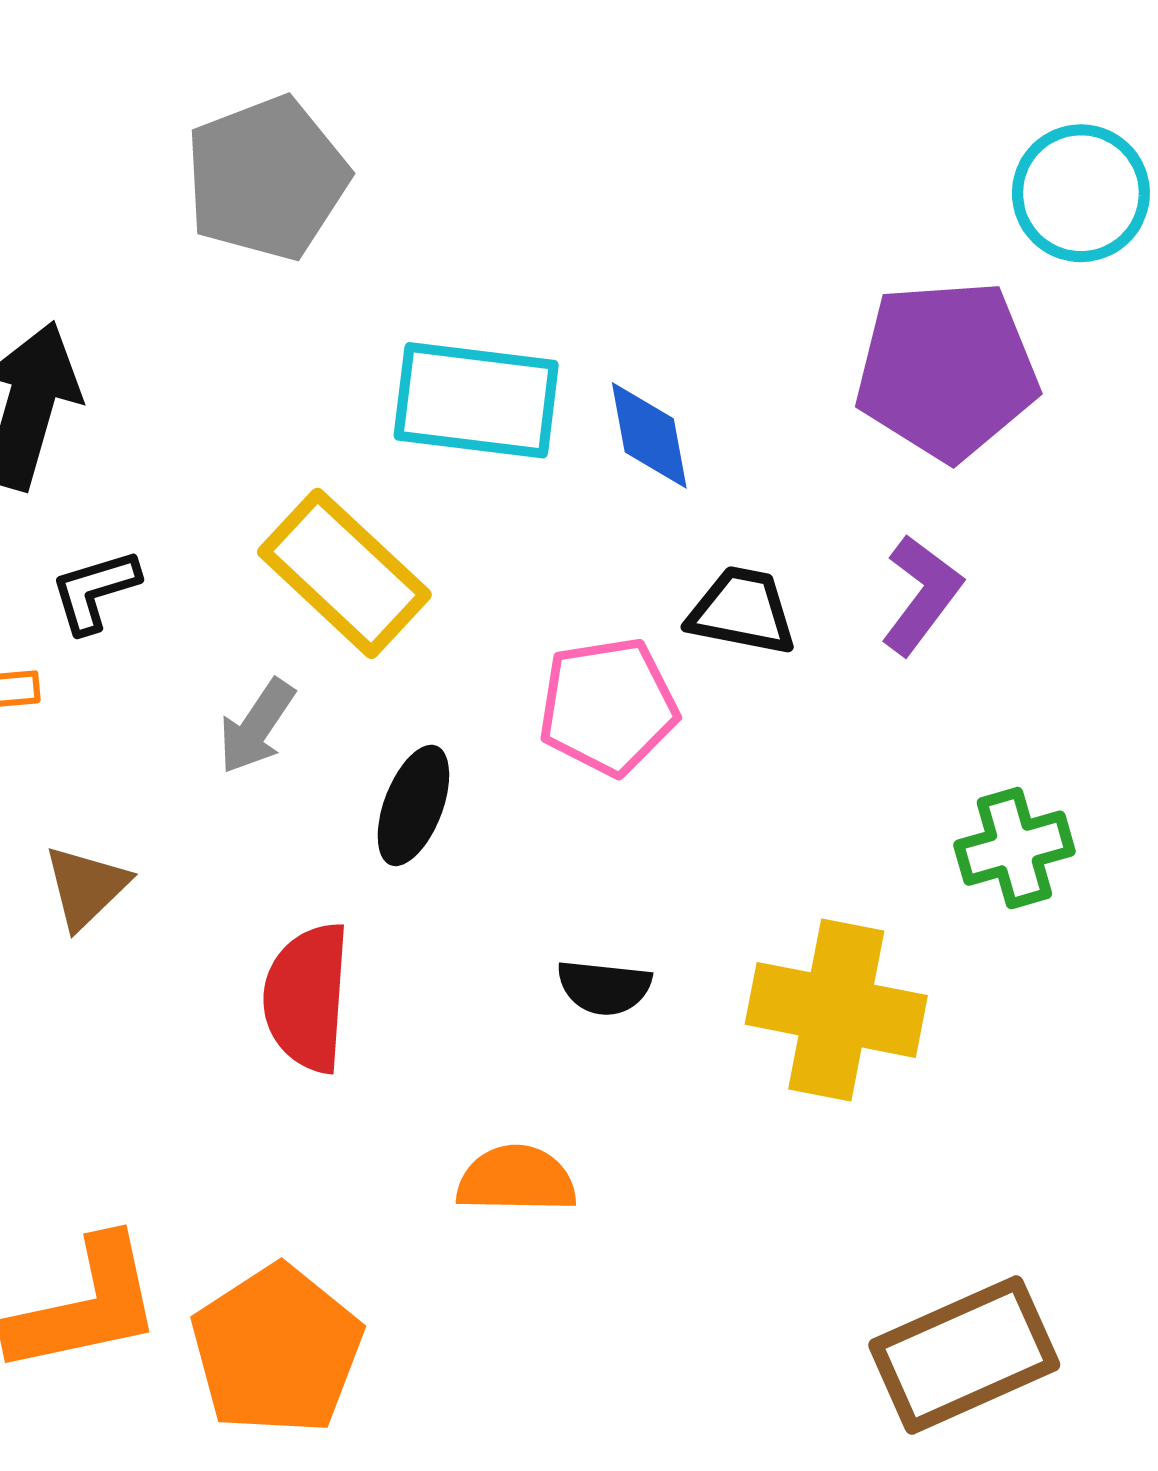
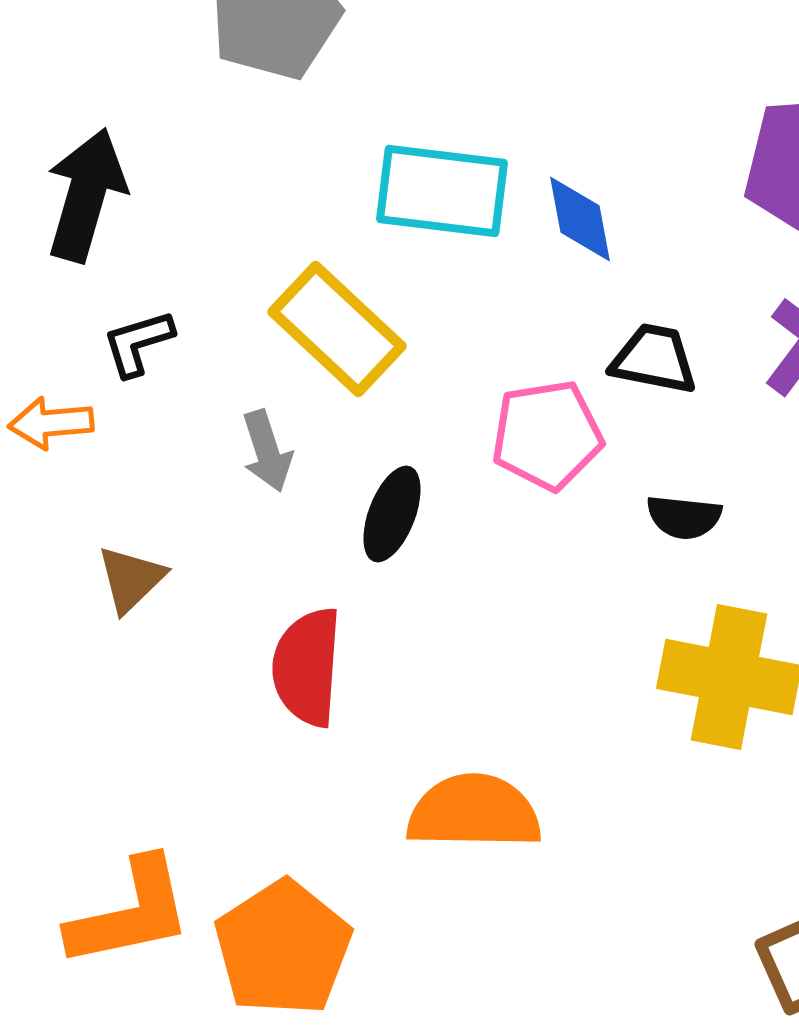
gray arrow: (257, 726) -> (267, 451), turned -52
black semicircle: (604, 987) -> (684, 517), moved
orange semicircle: (516, 1179) -> (474, 812), size x1.4

